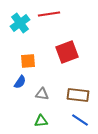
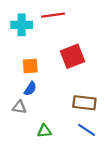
cyan cross: (20, 23) -> (22, 25), turned 36
blue semicircle: (20, 82) -> (30, 89), moved
gray triangle: (42, 94) -> (19, 107), moved

